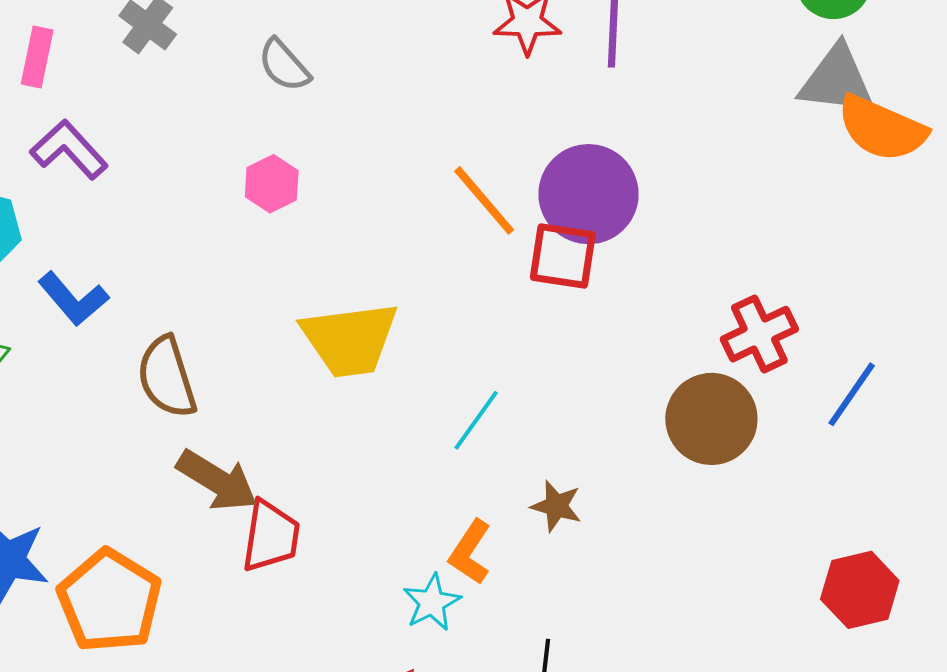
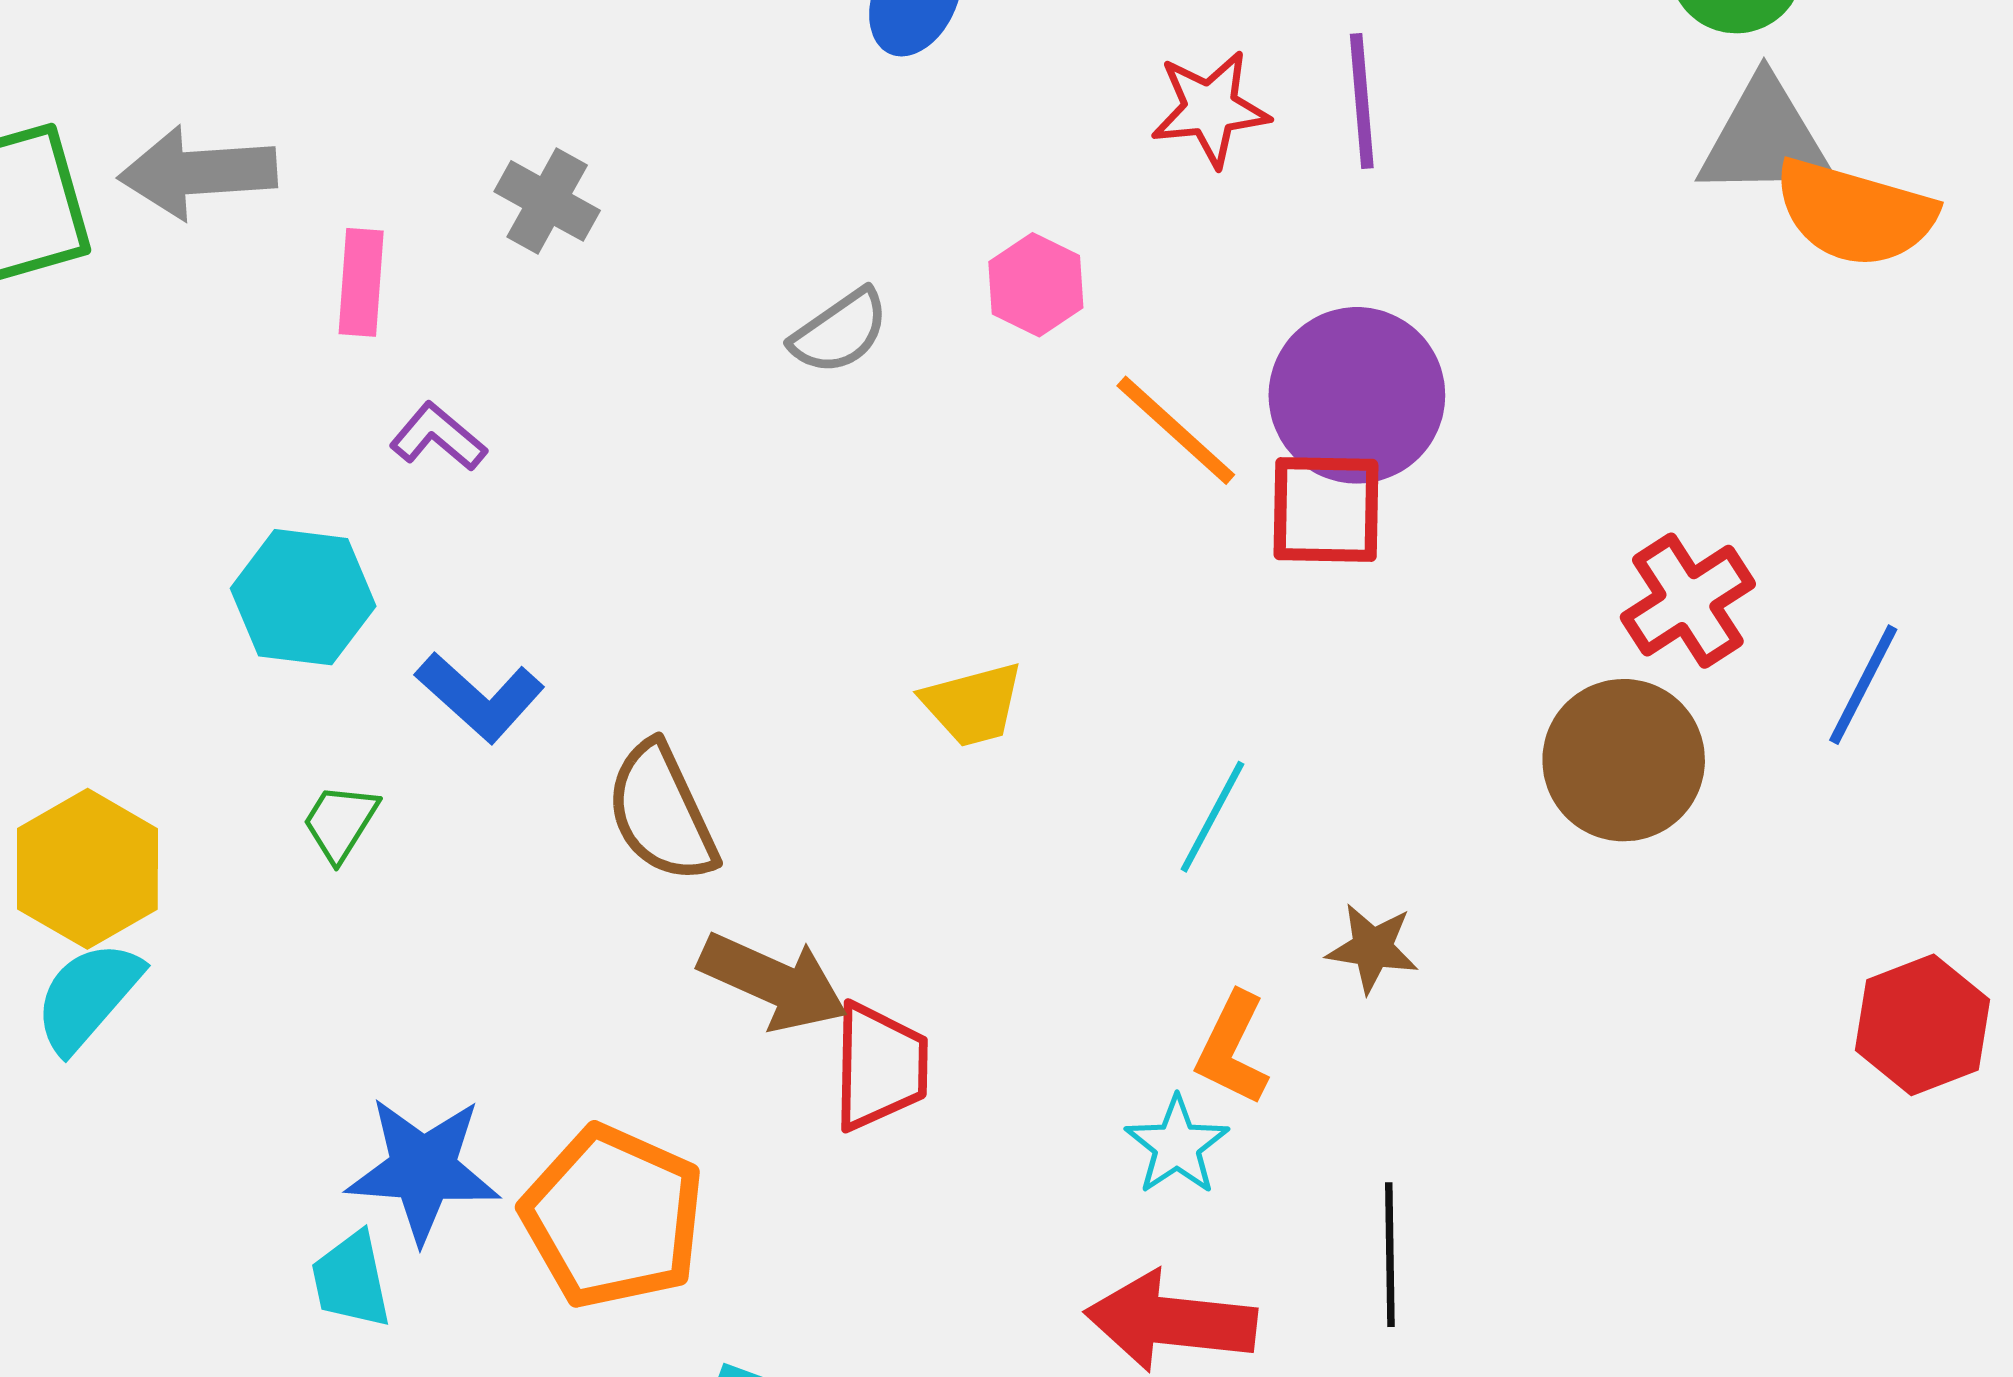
gray semicircle: (284, 65) -> (840, 332), moved, turned -76
purple L-shape: (69, 150) -> (438, 437), size x0.7
pink hexagon: (272, 184) -> (1036, 285), moved
yellow trapezoid: (350, 339) -> (973, 704), size x0.6

